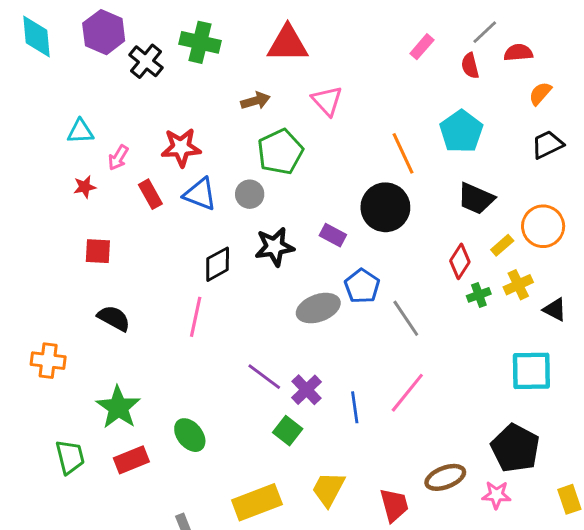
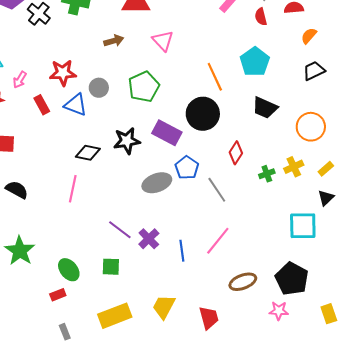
green pentagon: (280, 152) -> (144, 87), moved
gray circle: (250, 194) -> (99, 88), moved
purple rectangle: (333, 235) -> (167, 133), size x1.6
yellow rectangle: (502, 245) -> (326, 169), moved
red diamond: (460, 261) -> (236, 153), moved
black diamond: (218, 264) -> (88, 153), turned 40
black triangle: (555, 309) -> (326, 198), moved, turned 48
green square: (288, 431) -> (111, 267), moved, turned -36
red rectangle: (131, 460) -> (58, 295), moved, size x0.7
brown ellipse: (445, 477) -> (243, 282), moved

